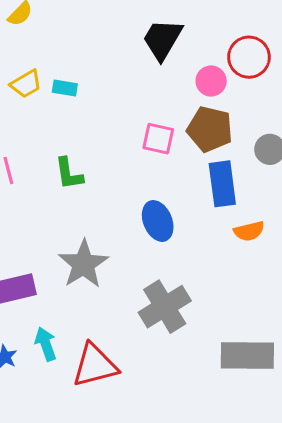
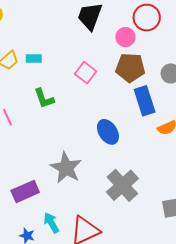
pink square: (158, 139) -> (86, 73), moved, turned 35
green L-shape: (69, 174) -> (44, 98), moved

